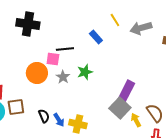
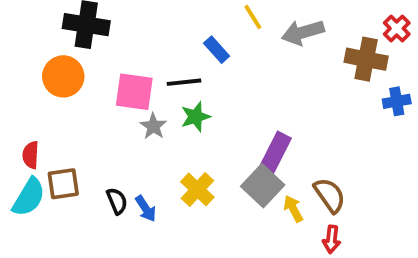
black line: (65, 49) -> (184, 82), moved
pink square: (53, 59) -> (134, 92), size x1.5
orange circle: (37, 73) -> (63, 76), moved
yellow cross: (78, 124) -> (197, 189), moved, turned 30

